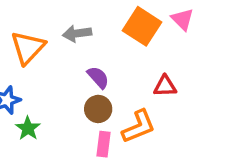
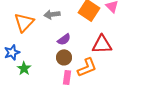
purple semicircle: (98, 77) -> (64, 39), turned 96
red triangle: (165, 86) -> (102, 44), size x1.5

